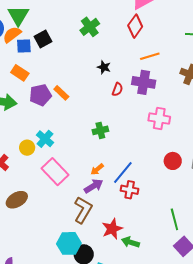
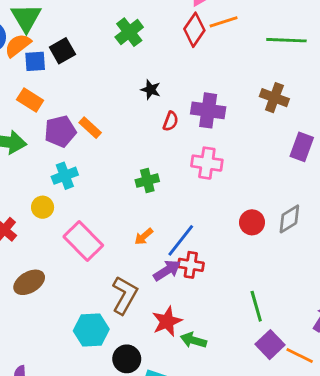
orange line: (150, 56) -> (224, 22), moved
pink cross: (159, 119) -> (207, 163), moved
cyan cross: (45, 139) -> (65, 176), moved, turned 30
purple arrow: (94, 186) -> (167, 270), moved
cyan hexagon: (69, 243) -> (91, 330), moved

